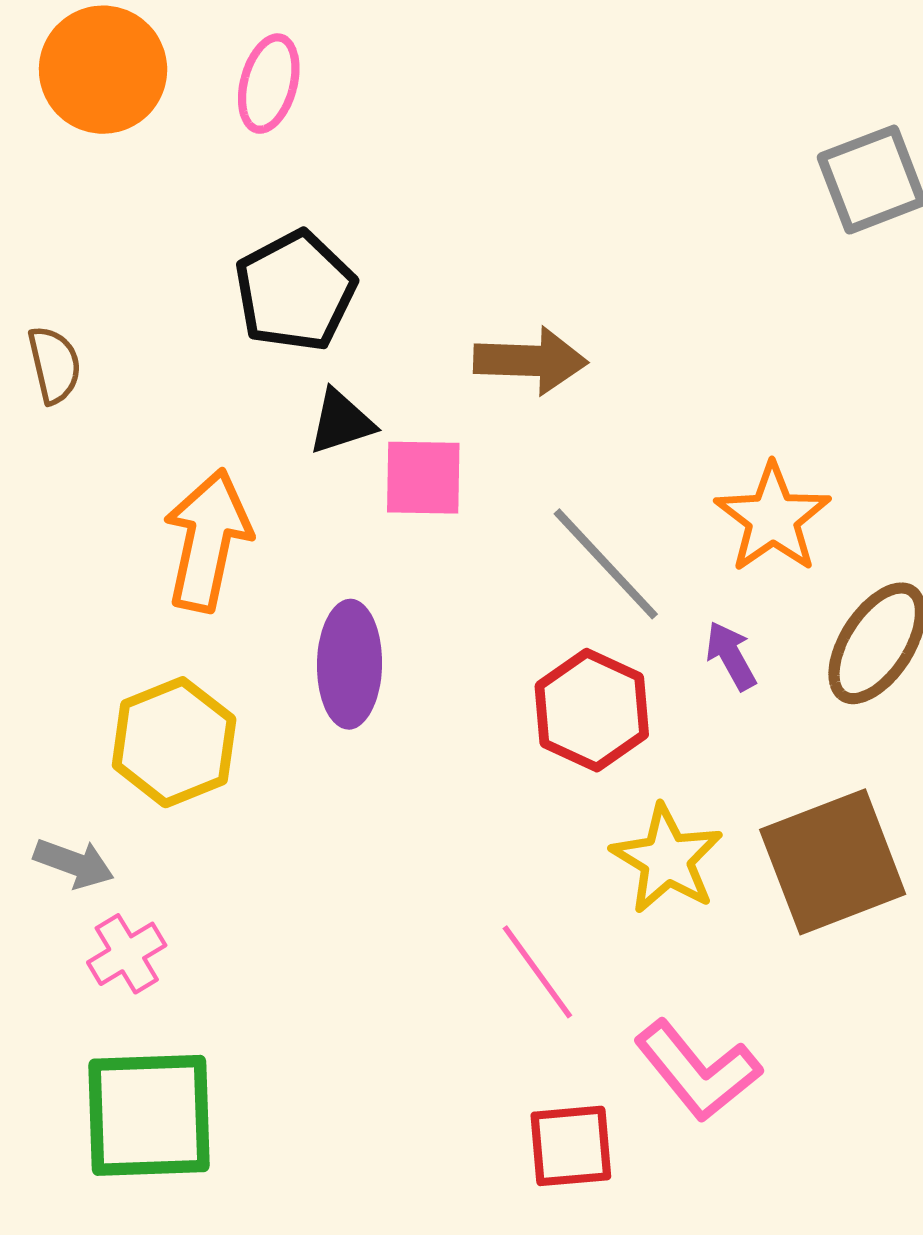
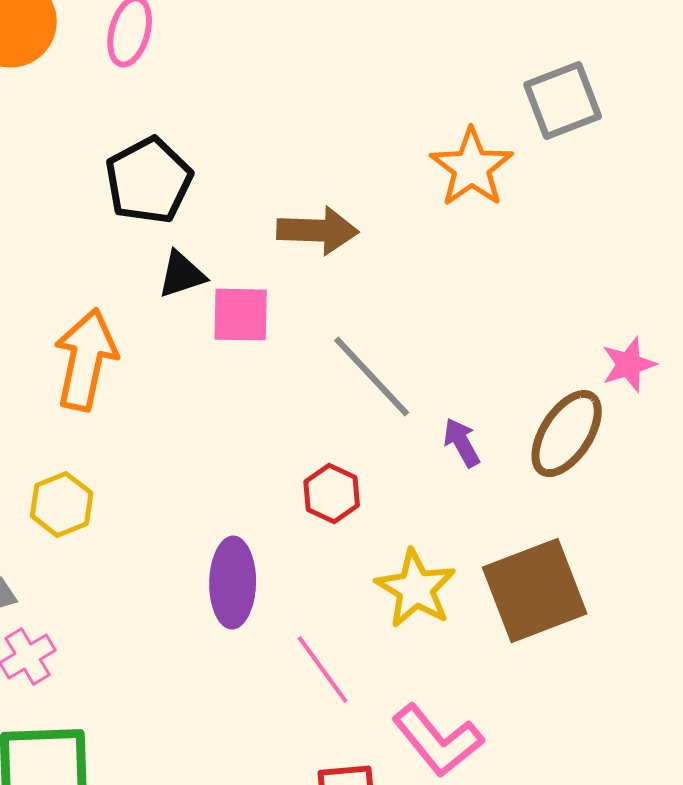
orange star: (773, 518) -> (472, 168), moved
purple ellipse: (349, 664) -> (233, 583), moved
red hexagon: (592, 710) -> (332, 494), moved, size x0.7
yellow hexagon: (174, 742) -> (62, 505), size x0.7

